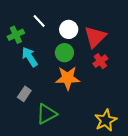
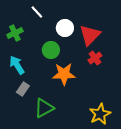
white line: (39, 21) -> (37, 12), moved
green circle: (64, 53) -> (51, 50), moved
cyan arrow: (30, 57) -> (17, 65), moved

